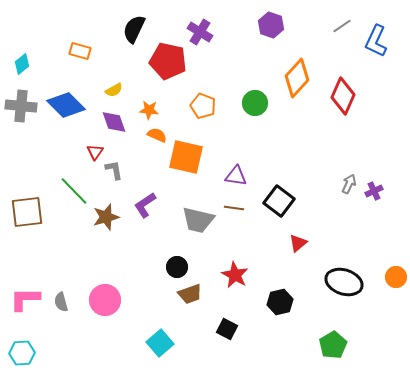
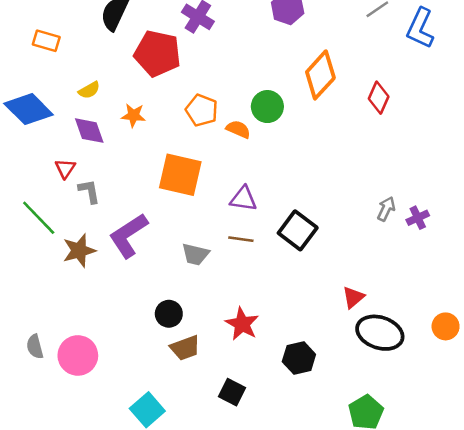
red diamond: (343, 96) -> (379, 98), size x0.7
orange semicircle: (157, 135) -> (238, 129), moved
purple L-shape: (145, 205) -> (128, 235), size x1.4
gray trapezoid: (198, 220) -> (195, 254), size x0.7
red triangle: (298, 243) -> (353, 297), moved
gray semicircle: (61, 302) -> (35, 347), moved

